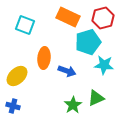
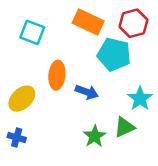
cyan pentagon: (88, 42) -> (114, 54), turned 30
cyan star: (104, 65) -> (140, 99), moved, turned 30

